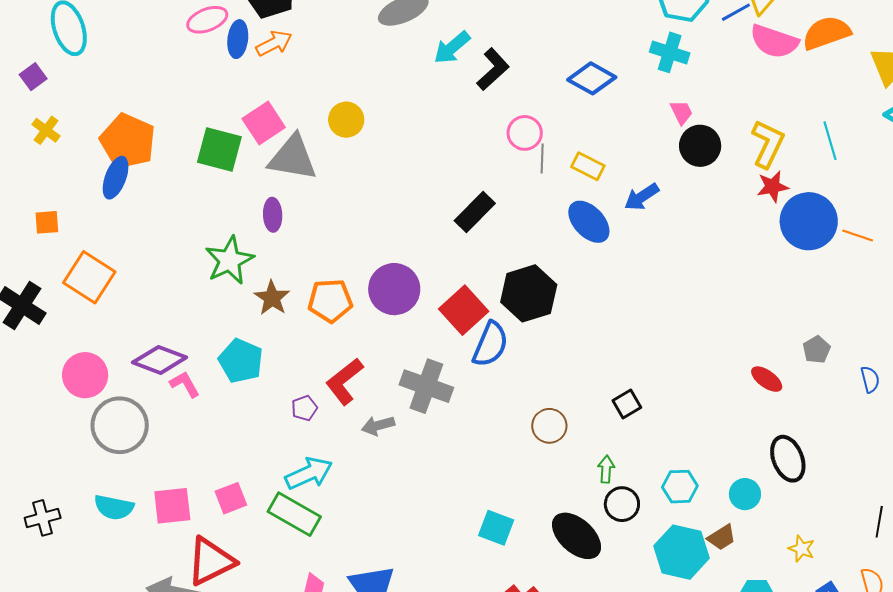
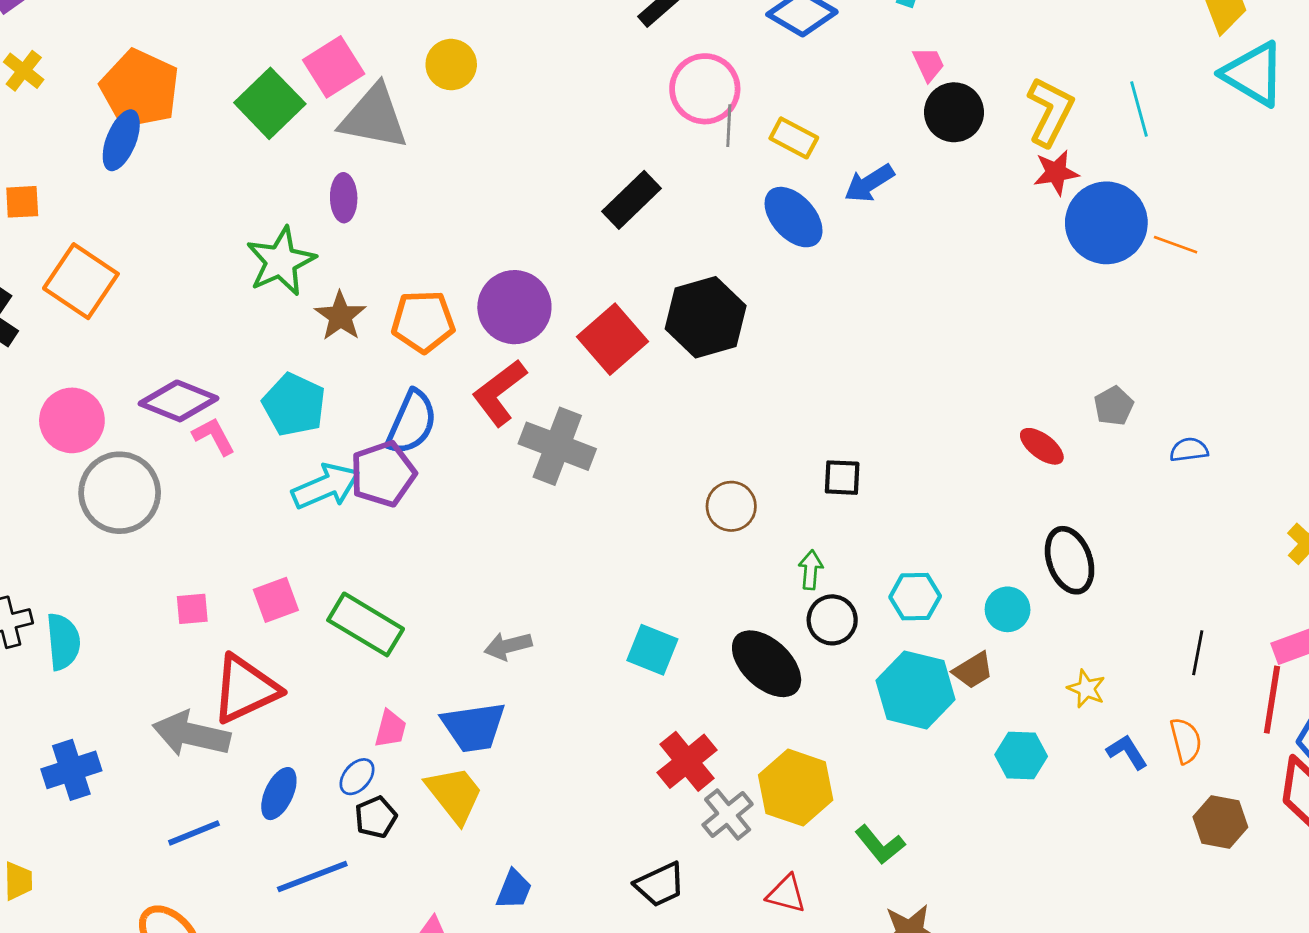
pink circle: (525, 133) -> (705, 89), size x1.4
green square: (219, 150) -> (270, 103), turned 30
blue semicircle: (490, 344) -> (412, 422), moved
blue semicircle: (870, 379) -> (1189, 450), turned -84
red L-shape: (344, 381) -> (499, 393), moved
black square: (627, 404) -> (842, 478), turned 32
purple pentagon: (304, 408) -> (383, 474), size x1.8
gray arrow: (378, 425) -> (508, 646), moved
cyan arrow: (309, 473) -> (326, 486), moved
pink square: (172, 506) -> (192, 609), size x0.6
cyan semicircle: (114, 507) -> (63, 642), moved, turned -108

